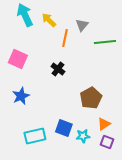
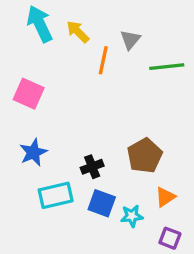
black cross: (58, 69) -> (92, 167), moved, turned 32
cyan rectangle: (35, 136) -> (56, 195), moved
purple square: (107, 142) -> (170, 238), moved

